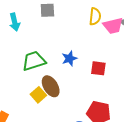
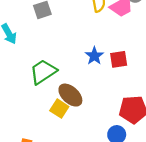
blue star: (69, 58) -> (94, 56), moved

